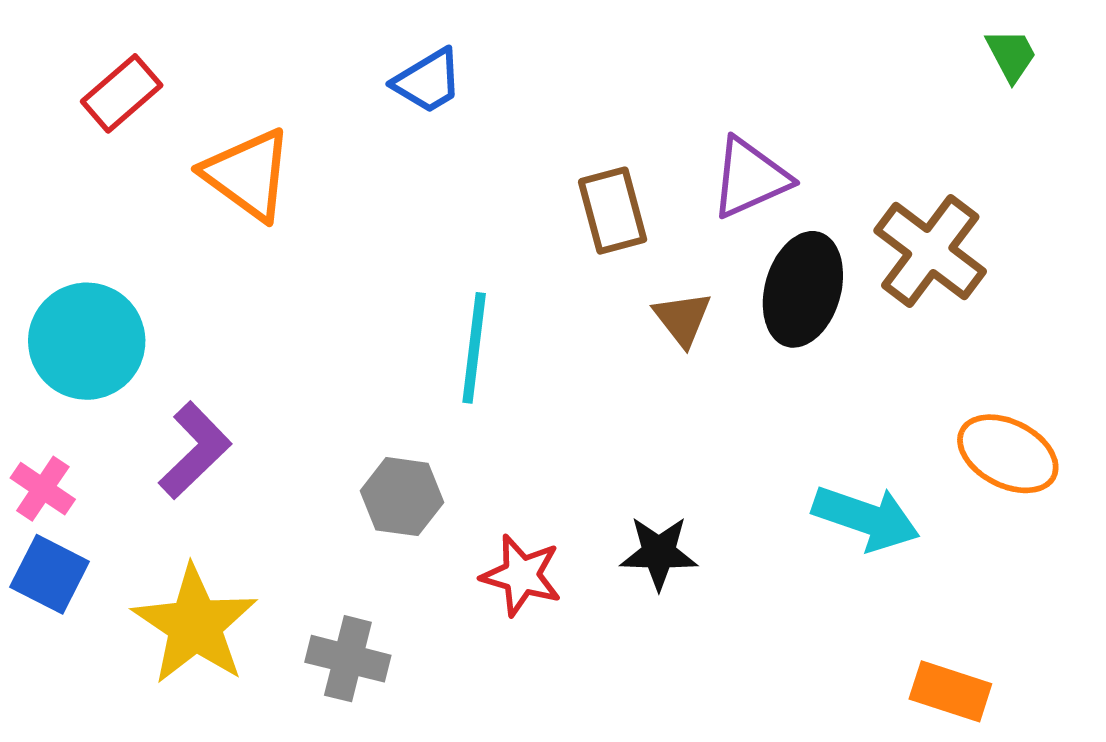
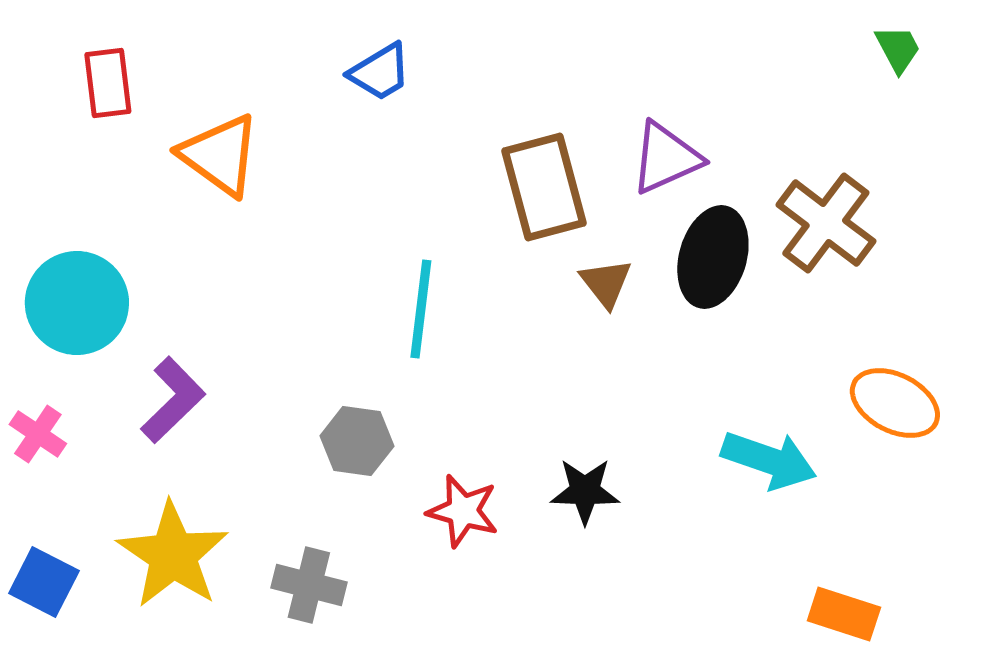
red rectangle: (122, 93) -> (108, 83), turned -56
brown rectangle: (613, 211) -> (544, 187), size x1.4
blue square: (50, 574) -> (44, 582), moved

